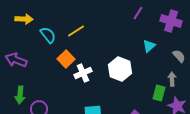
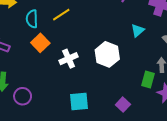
cyan semicircle: (48, 35) -> (32, 19), turned -144
orange square: (66, 59) -> (40, 43), moved

